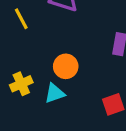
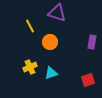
orange circle: (66, 66) -> (50, 42), moved

